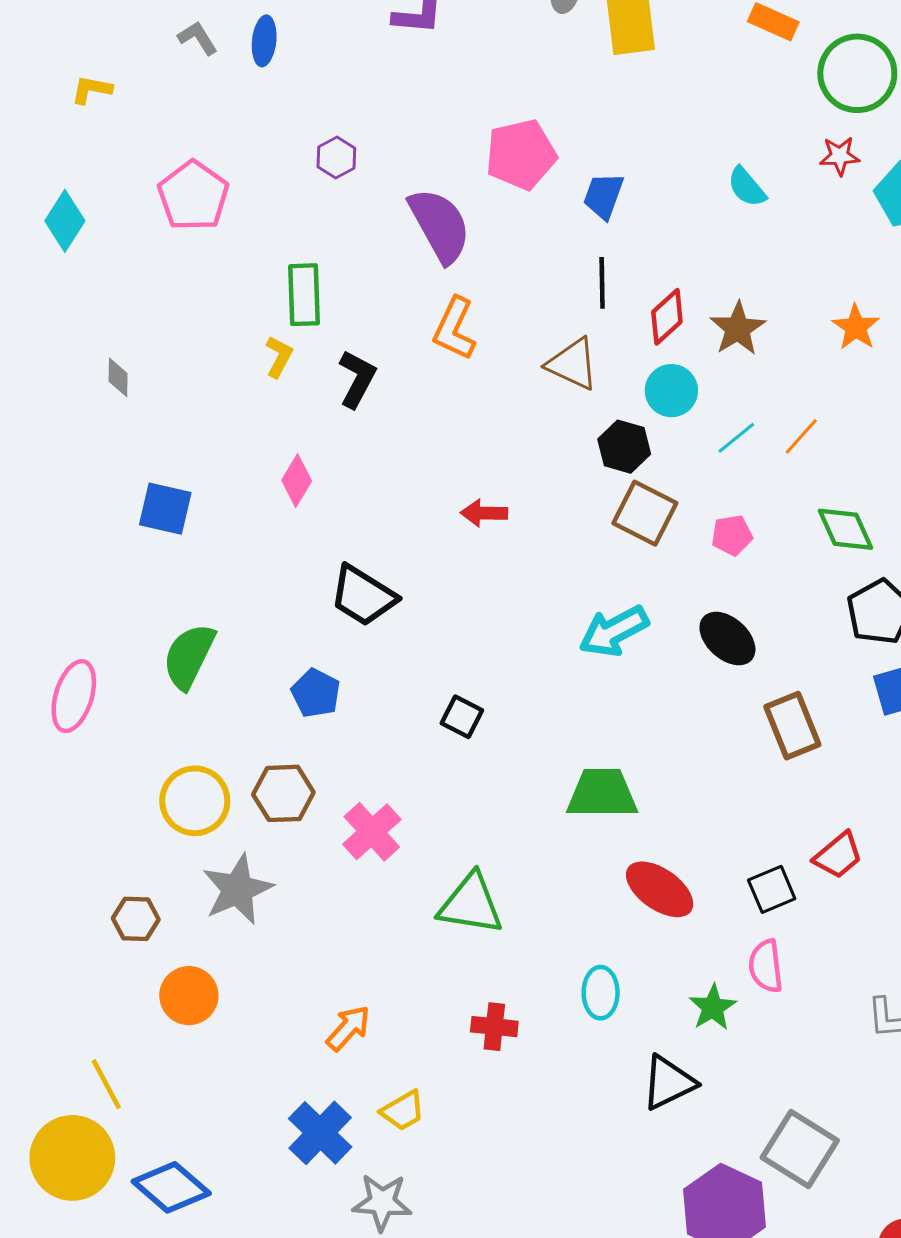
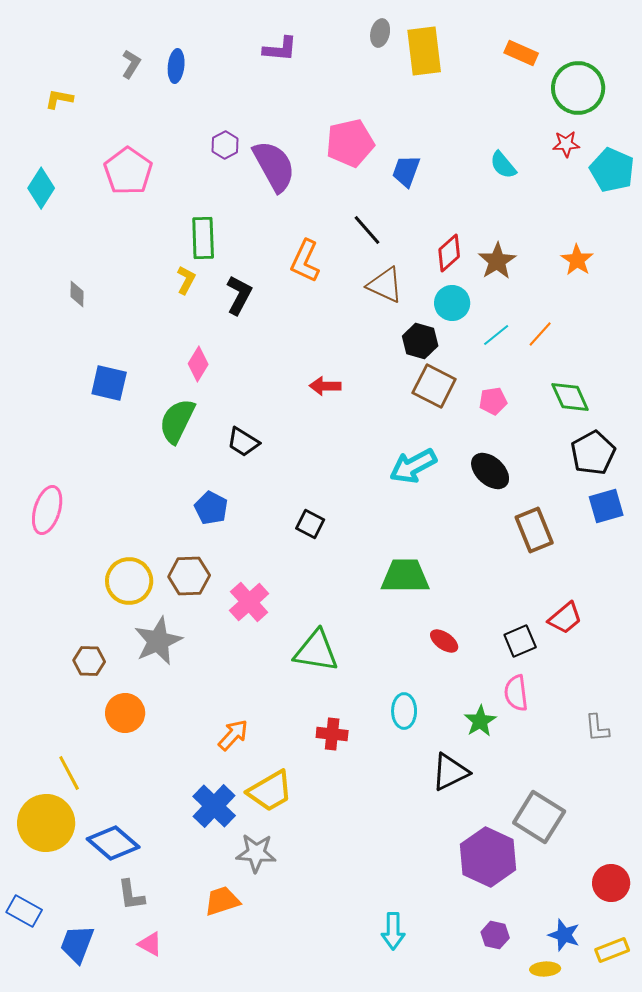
gray L-shape: (198, 38) -> (131, 64), turned 64
purple semicircle: (440, 225) -> (274, 166), moved
black line: (602, 283) -> (367, 230), moved, turned -40
black trapezoid: (363, 596) -> (243, 442), size x0.7
green semicircle: (189, 656) -> (177, 421), moved
red ellipse: (660, 889) -> (444, 641), size x0.6
yellow trapezoid: (403, 1111) -> (270, 791), size x1.5

